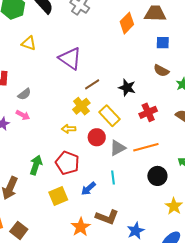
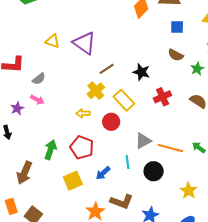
yellow triangle: (29, 43) -> (52, 41), moved
orange line: (146, 147) -> (170, 148), moved, turned 30
gray triangle: (118, 148) -> (143, 141), moved
black circle: (157, 176) -> (154, 171), moved

